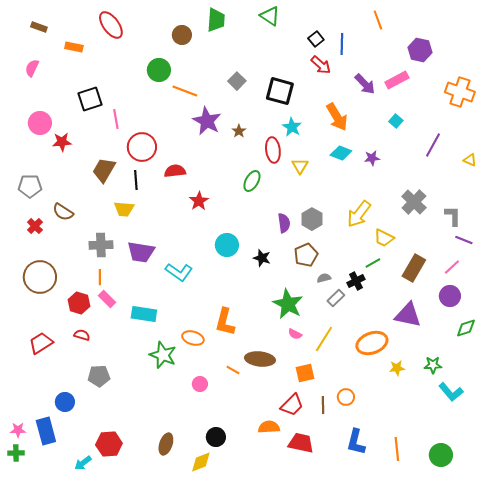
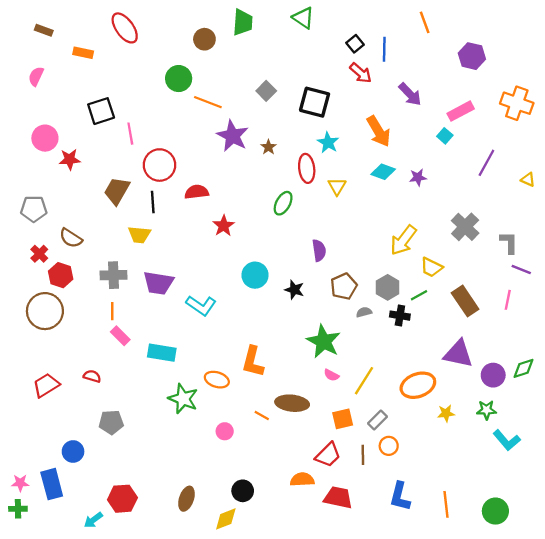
pink rectangle: (397, 80) -> (461, 111), moved
gray hexagon: (312, 219) -> (388, 287), moved
pink line: (452, 267) -> (508, 300), turned -36
brown rectangle: (414, 268) -> (465, 301), turned -64
black cross: (356, 281) -> (400, 316), turned 36
purple circle: (450, 296) -> (493, 375), moved
gray rectangle: (336, 298) -> (377, 420), moved
red hexagon: (79, 303) -> (61, 275), moved

